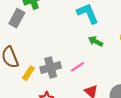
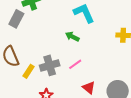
green arrow: (96, 41) -> (72, 37), moved

